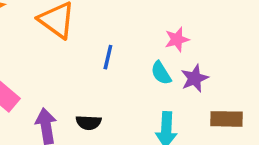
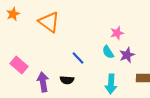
blue line: (108, 57) -> (78, 58), moved, turned -56

